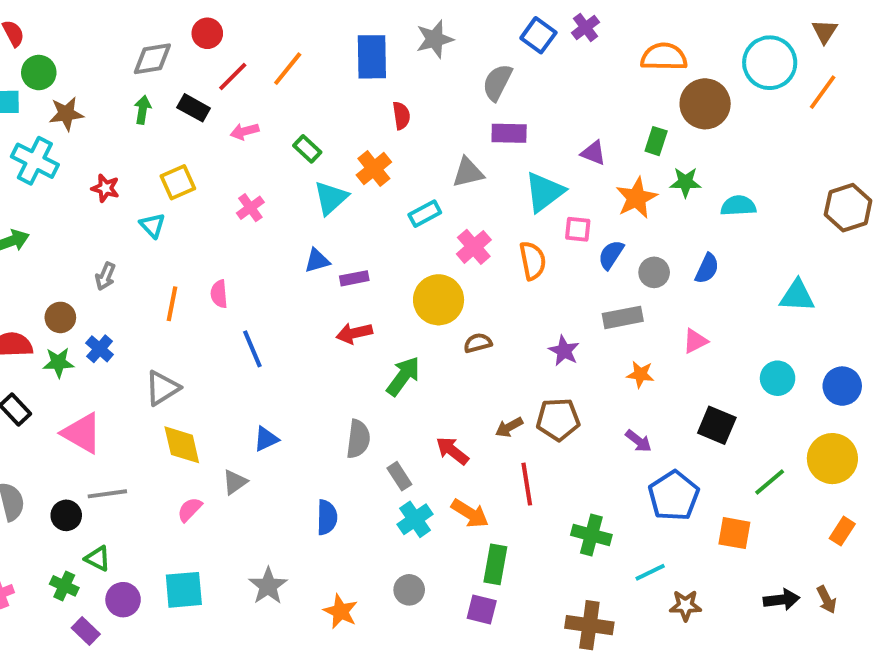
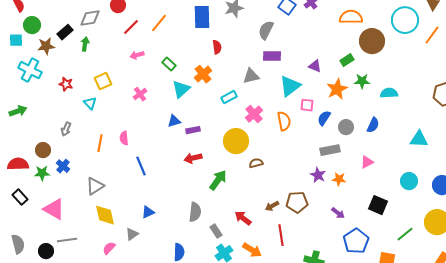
black rectangle: (194, 108) -> (65, 32), moved, turned -70
green rectangle: (656, 141) -> (347, 60), turned 40
purple star: (564, 351) -> (318, 175), moved

